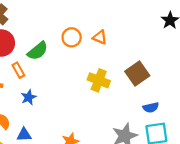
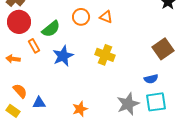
brown square: (137, 74) -> (163, 49), moved
blue star: (29, 97) -> (63, 56), moved, size x1.5

